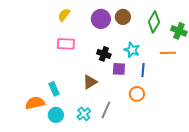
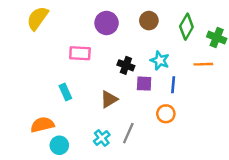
yellow semicircle: (64, 15) -> (38, 18), moved, size x1.5
purple circle: (101, 19) -> (107, 23), moved
cyan rectangle: (54, 89) -> (65, 92), moved
cyan circle: (56, 115) -> (59, 145), moved

